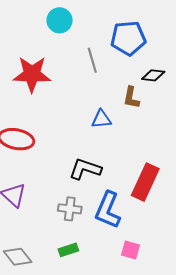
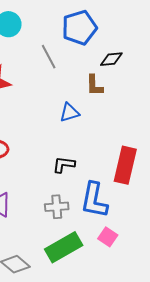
black L-shape: (85, 169) -> (64, 165), size x0.7
green rectangle: (68, 250) -> (64, 247), size x1.8
pink square: (131, 250) -> (108, 237), moved, turned 30

